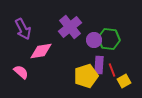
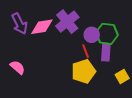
pink diamond: (41, 51) -> (42, 27), moved
purple rectangle: (99, 65) -> (106, 52), moved
red line: (112, 70) -> (86, 51), moved

